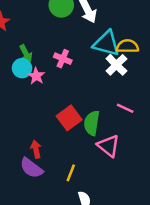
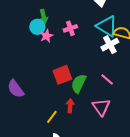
pink cross: (63, 59) -> (70, 28), turned 32
pink triangle: (108, 146) -> (101, 107), moved
red arrow: (36, 149) -> (70, 106), moved
purple semicircle: (31, 168) -> (16, 89), moved

